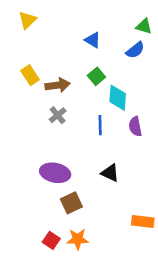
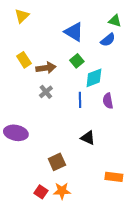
blue triangle: (93, 40) -> (74, 32), size x1.5
cyan diamond: (118, 98) -> (94, 78), turned 65
purple ellipse: (55, 173) -> (16, 133), moved

